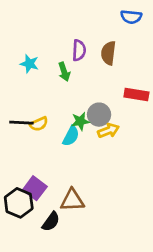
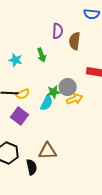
purple semicircle: (79, 50) -> (58, 31), moved
cyan star: (29, 64) -> (16, 60), moved
purple square: (35, 188) -> (20, 116), moved
black semicircle: (51, 222) -> (32, 167), turned -49

